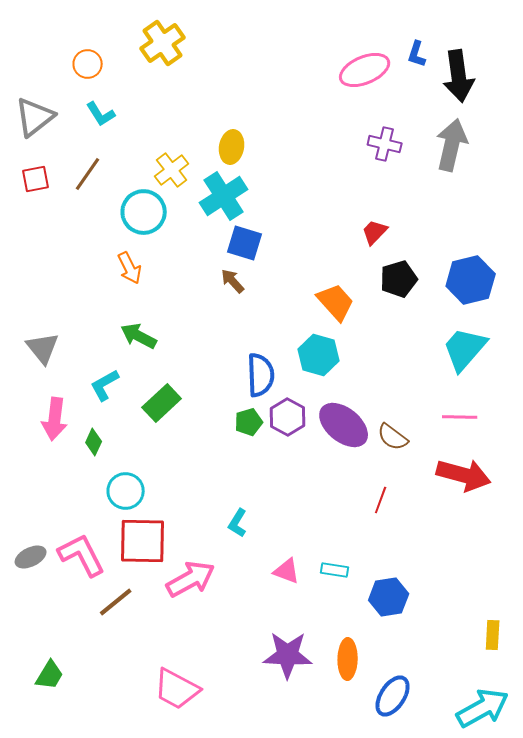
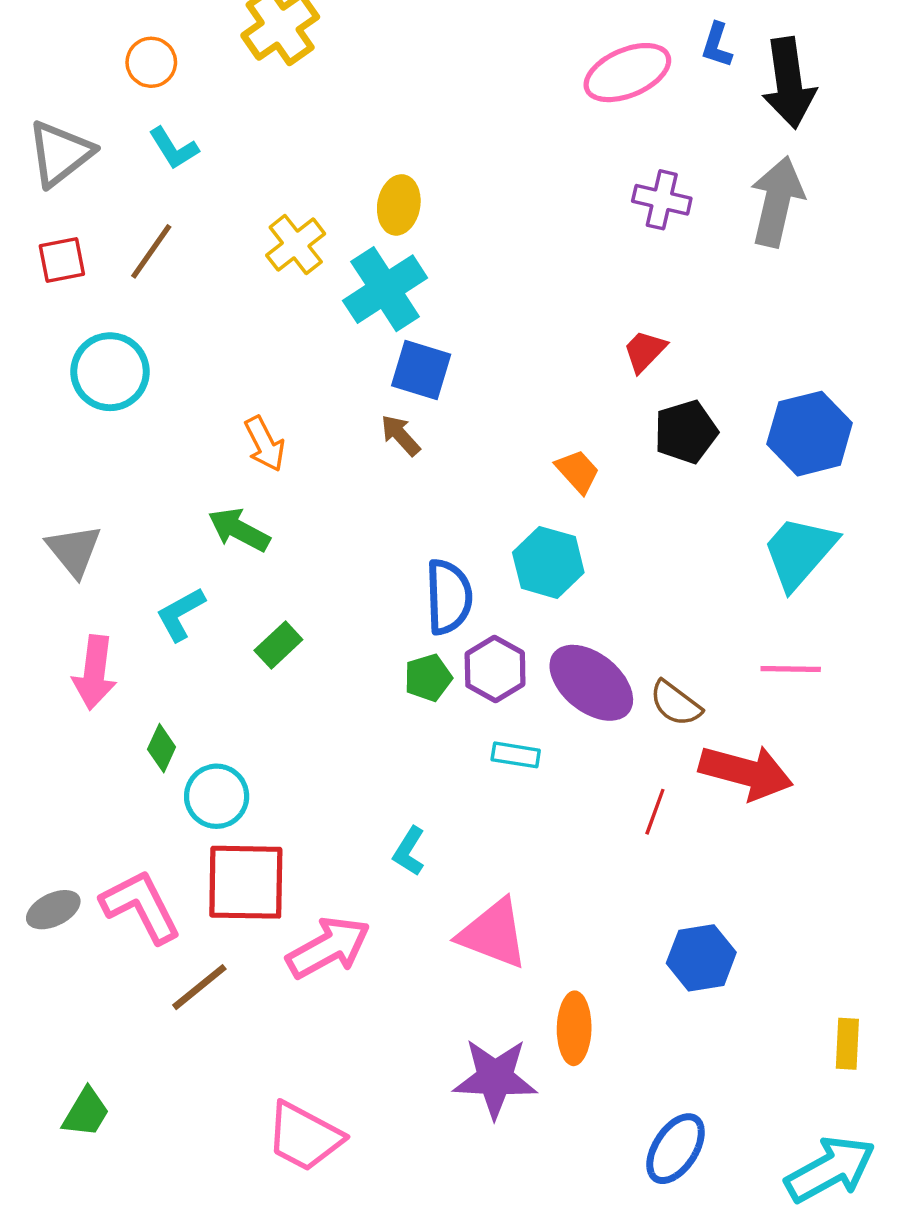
cyan circle: (144, 212) -> (110, 372), moved
orange arrow: (130, 268) -> (265, 444), moved
orange trapezoid: (336, 302) -> (578, 471), size x0.7
green rectangle: (162, 403) -> (278, 645), size x0.7
green diamond: (94, 442) -> (162, 748), moved
red arrow: (464, 475) -> (746, 772), moved
cyan rectangle: (335, 570) -> (516, 755), moved
pink triangle: (287, 571) -> (493, 934), size x1.6
blue hexagon: (389, 597) -> (701, 958), moved
orange ellipse: (348, 659) -> (574, 1028), moved

